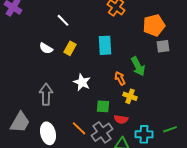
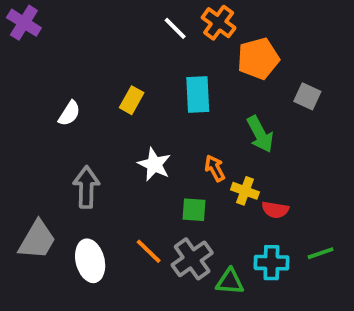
white line: (63, 20) -> (175, 28), moved
orange pentagon: (154, 25) -> (258, 59), moved
gray square: (163, 46) -> (307, 96), turned 32
white semicircle: (46, 48) -> (69, 113), moved, turned -88
orange arrow: (120, 78) -> (215, 168), moved
red semicircle: (121, 119) -> (275, 210), moved

